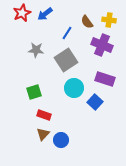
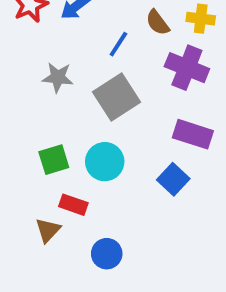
cyan circle: (74, 88) -> (105, 162), moved
brown triangle: (43, 134) -> (48, 230), moved

